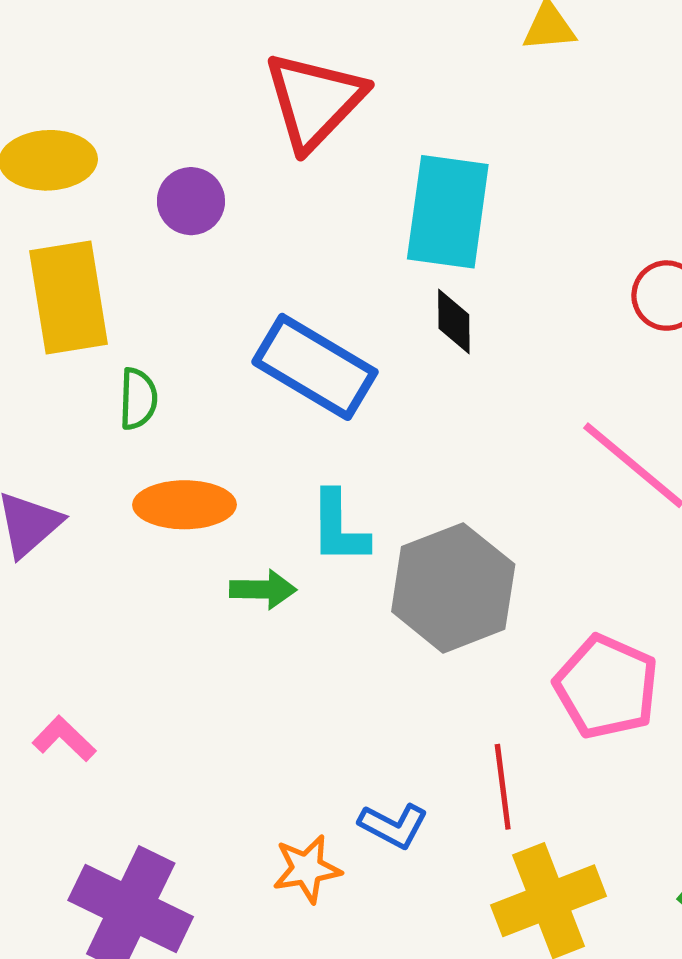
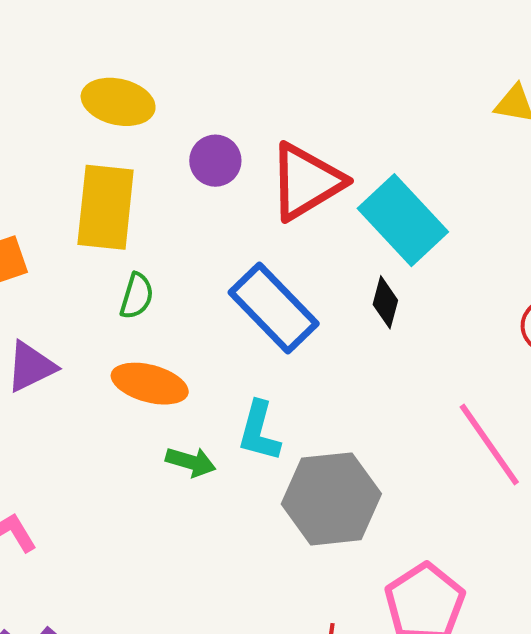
red triangle: (314, 101) -> (306, 182), moved
cyan rectangle: (448, 212) -> (403, 220), turned -66

